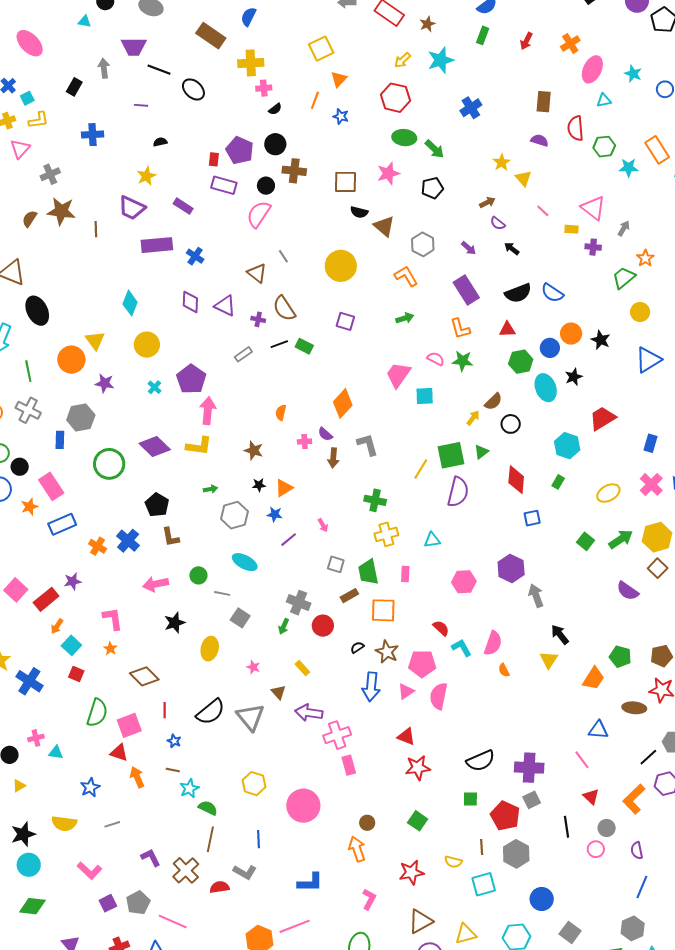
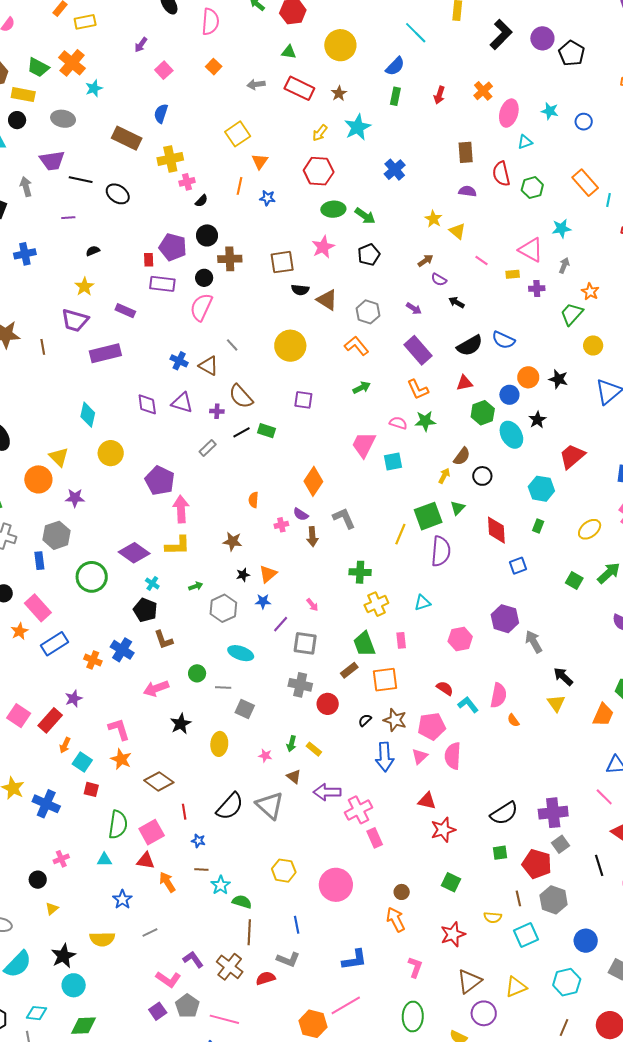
cyan star: (629, 168) -> (561, 228), moved
blue cross: (195, 256) -> (179, 361), moved
cyan cross: (154, 387) -> (152, 583), moved
gray square: (336, 564) -> (305, 643), moved, size x1.4
green arrow: (284, 626) -> (291, 744), moved
orange star: (110, 649) -> (121, 759), size x1.5
cyan triangle: (56, 753) -> (104, 860), moved
pink L-shape: (89, 871) -> (168, 979), moved

